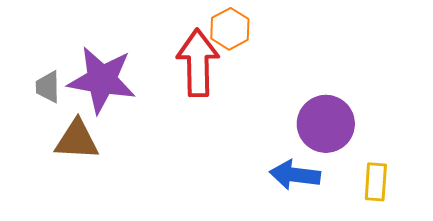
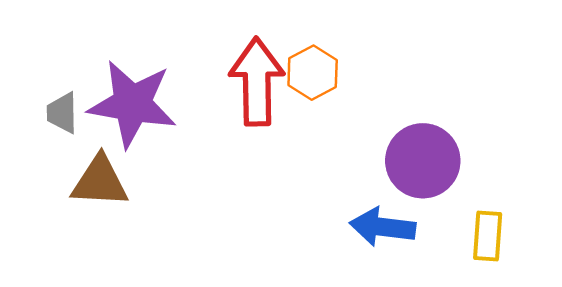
orange hexagon: (230, 29) -> (313, 73), moved

